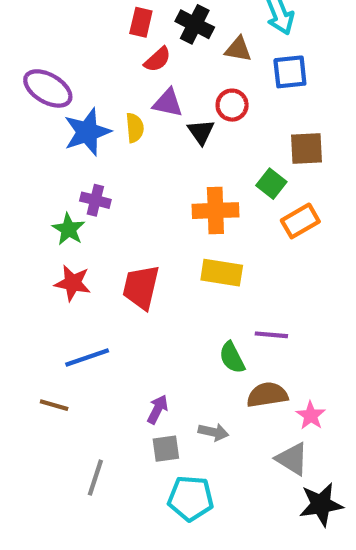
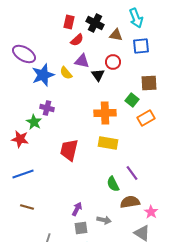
yellow semicircle: (135, 128) -> (66, 73), turned 144
red star: (73, 283) -> (20, 139), moved
purple line: (271, 335) -> (132, 173), turned 49
blue line: (87, 358) -> (23, 174), moved

